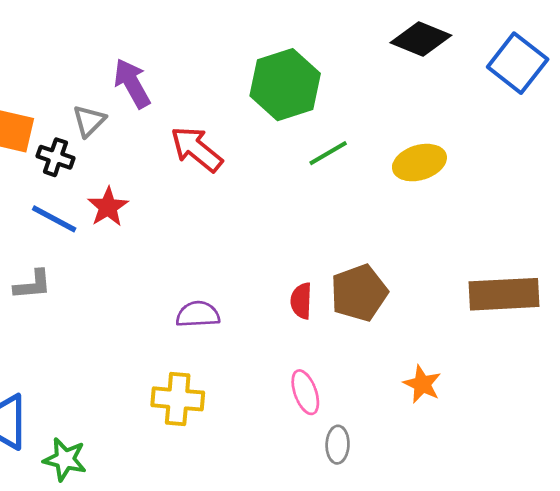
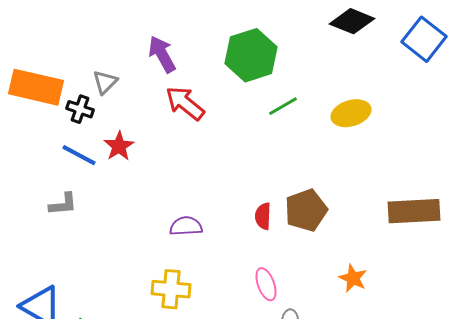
purple arrow: (132, 83) -> (162, 54), moved

